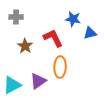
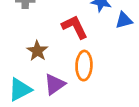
brown star: (25, 46) -> (37, 51), moved

